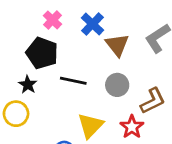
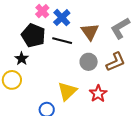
blue cross: (92, 24) -> (62, 18), moved
black line: (73, 81) -> (62, 41), moved
brown L-shape: (153, 101) -> (116, 62), moved

